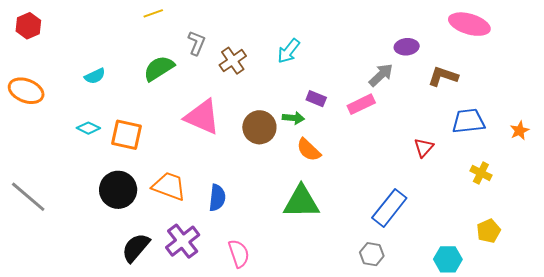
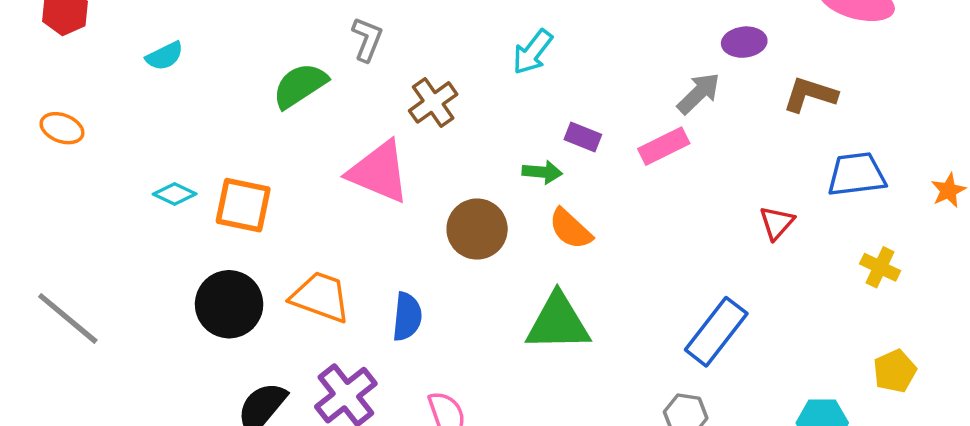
brown cross: (233, 61) -> (433, 102), moved
cyan semicircle: (95, 76) -> (165, 56), moved
orange ellipse: (26, 91) -> (62, 128), size x0.7
brown circle: (259, 127) -> (477, 229), moved

